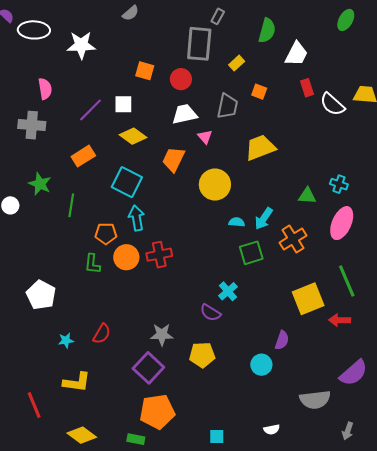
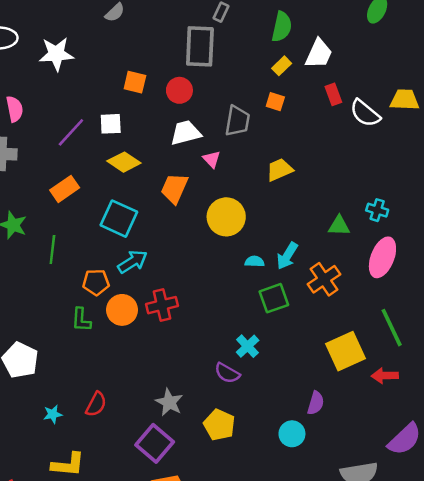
yellow rectangle: (237, 63) -> (282, 66), moved
yellow trapezoid: (260, 148) -> (279, 170), size x0.7
cyan arrow: (137, 218) -> (133, 262), turned 70
gray star: (162, 335) -> (169, 402), turned 30
yellow pentagon: (202, 355) -> (219, 425), turned 30

